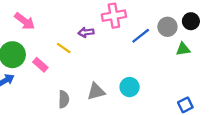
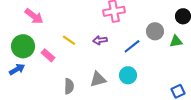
gray circle: (167, 27) -> (155, 31), moved
purple arrow: (86, 32) -> (100, 40), moved
blue line: (141, 36) -> (132, 46), moved

